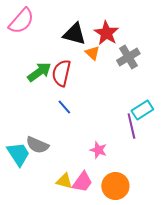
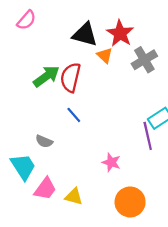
pink semicircle: (21, 21) -> (26, 20), size x0.7
gray semicircle: (37, 145) -> (44, 141), moved, size x0.7
pink trapezoid: (82, 182) -> (45, 189), moved

